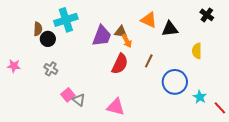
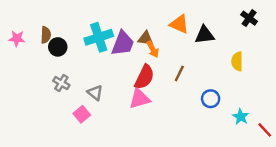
cyan cross: (66, 20) -> (99, 37), moved
pink star: (14, 66) -> (17, 39), moved
blue circle: (175, 82) -> (211, 99), size x0.6
gray triangle: (79, 100) -> (95, 93), moved
pink triangle: (116, 107) -> (140, 99), moved, turned -30

